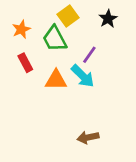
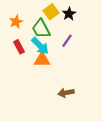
black star: (108, 19) -> (69, 14), moved
cyan arrow: (83, 76) -> (40, 46), moved
brown arrow: (88, 137) -> (66, 93), moved

